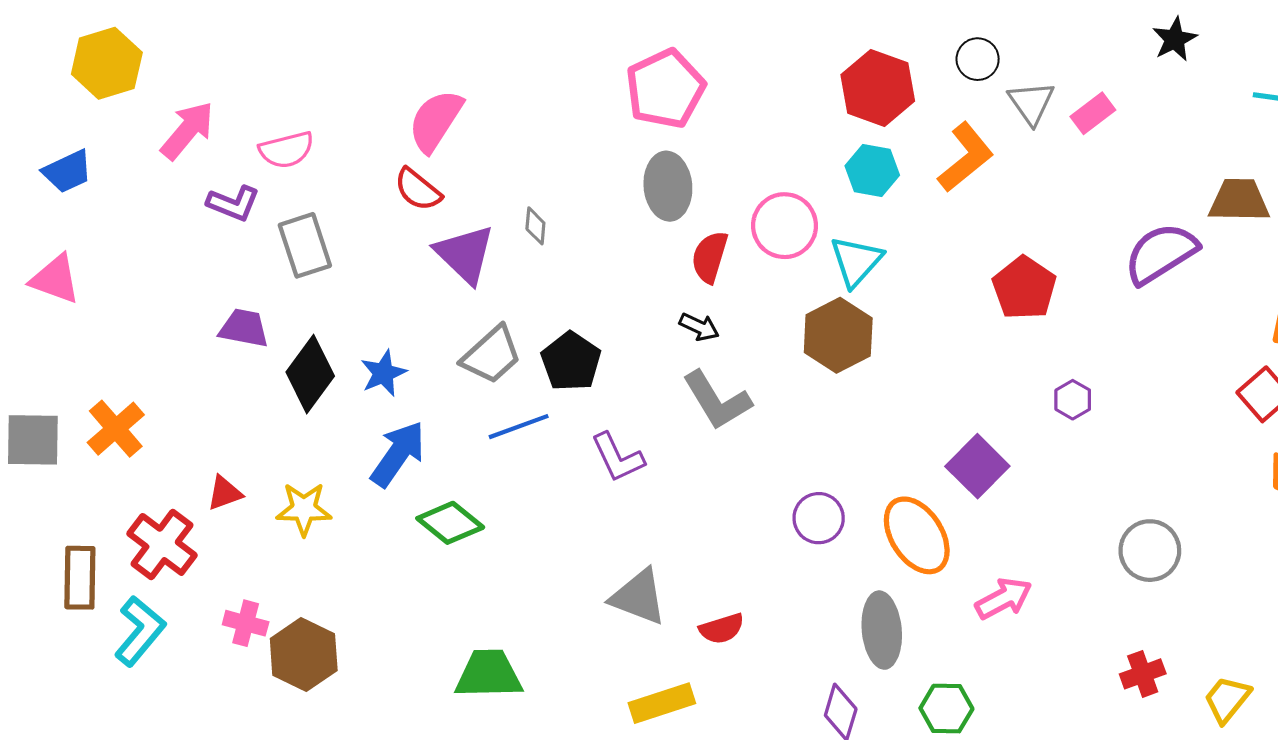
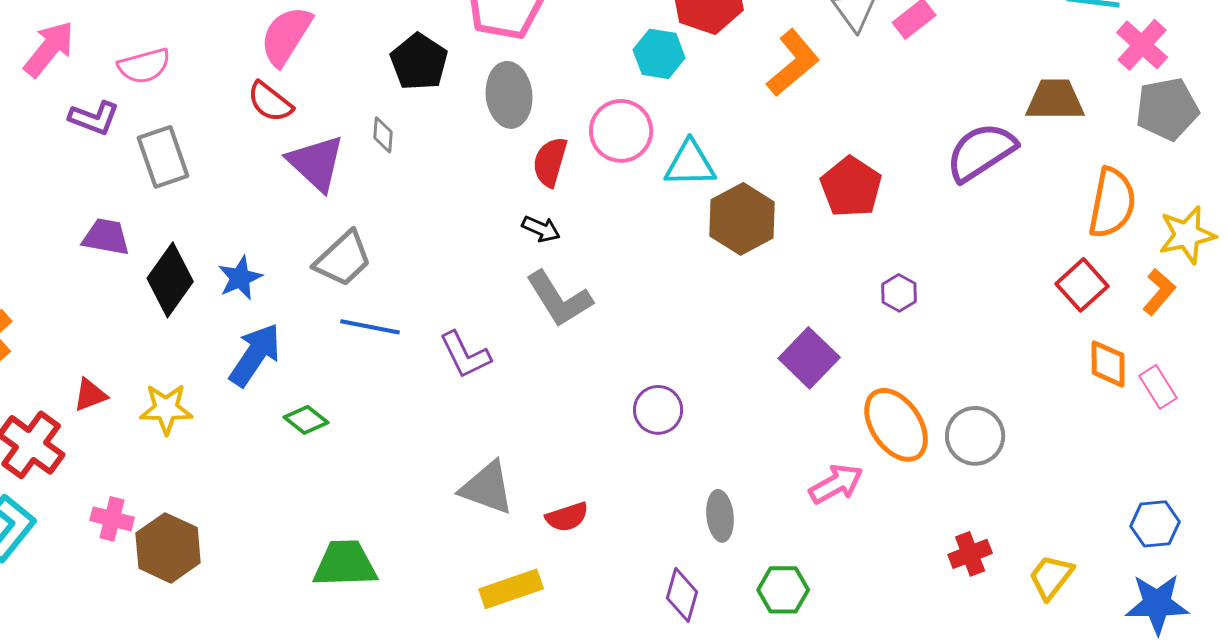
cyan hexagon: (872, 170) -> (659, 54), moved
cyan triangle: (856, 261) -> (690, 164), turned 48
brown hexagon: (838, 335) -> (742, 219), moved
black pentagon: (571, 361) -> (419, 62), moved
blue line: (519, 427) -> (370, 327), turned 32
green diamond: (450, 523) -> (306, 420), size x0.7
orange ellipse: (917, 535) -> (896, 425), moved
gray ellipse: (882, 630) -> (720, 516), size x0.7

